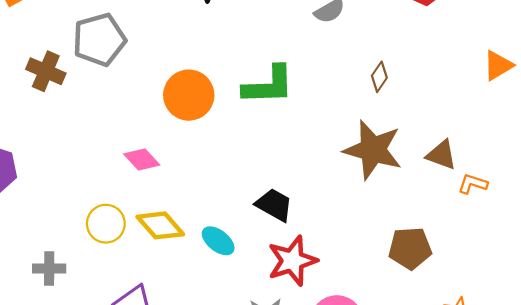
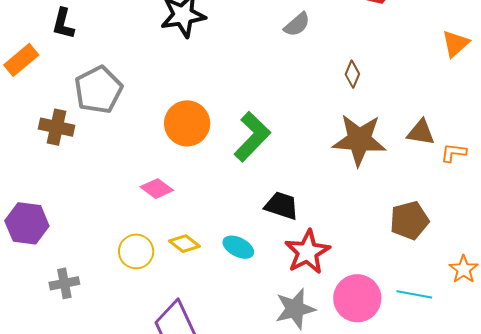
green L-shape: (268, 85) -> (252, 137), moved, turned -33
yellow diamond: (160, 225) -> (184, 244), size x0.7
gray cross: (49, 268) -> (64, 283), moved

